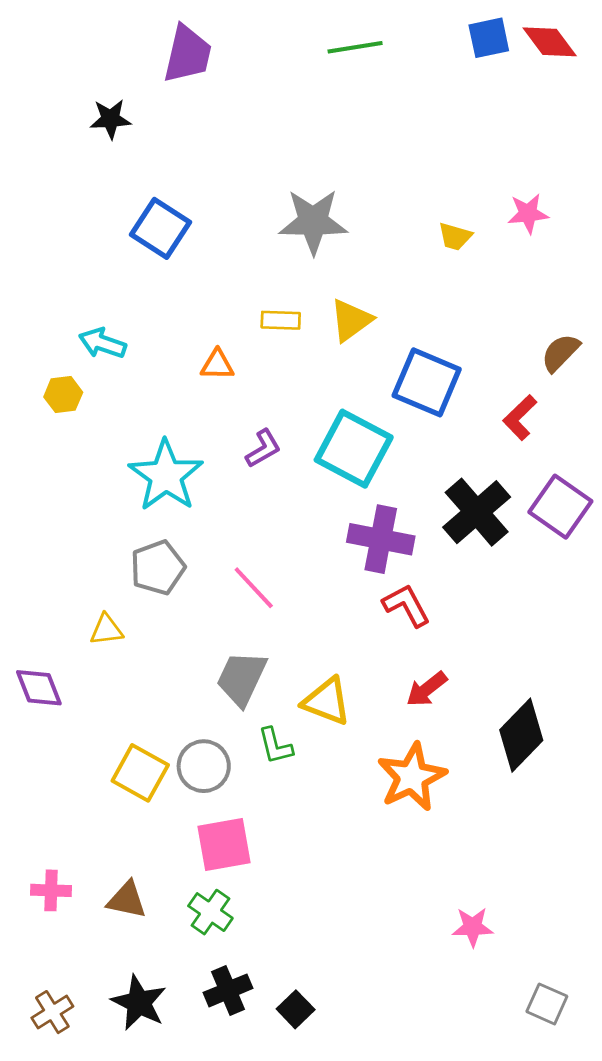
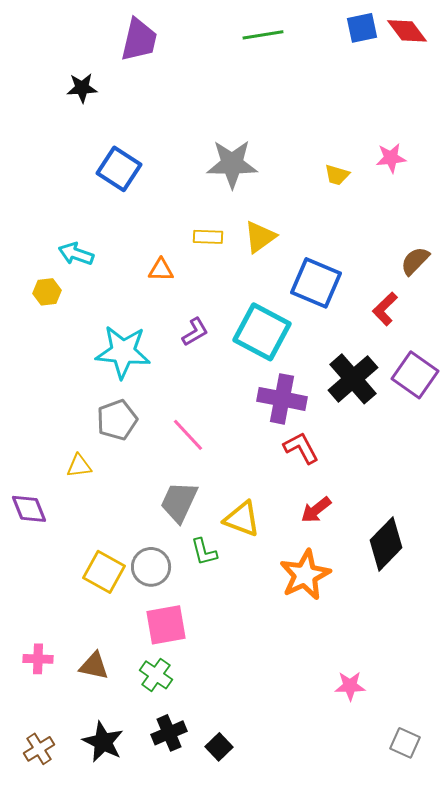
cyan star: (166, 476) -> (123, 352), turned -30

